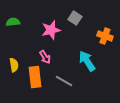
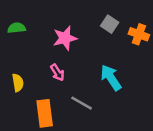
gray square: (75, 18) -> (110, 24), moved
orange cross: (105, 36) -> (139, 34), moved
orange rectangle: (35, 77) -> (45, 113), moved

